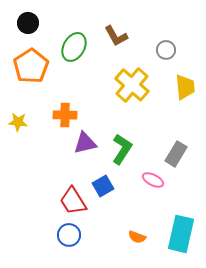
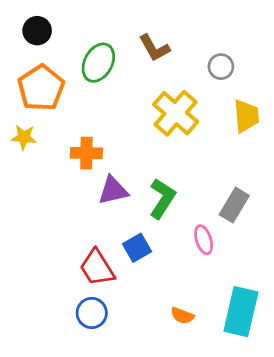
yellow star: (18, 122) -> (24, 137), moved
pink ellipse: (153, 180) -> (204, 240), turned 45

